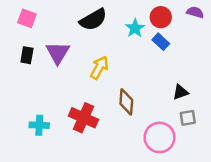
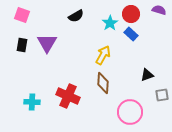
black semicircle: (93, 20) -> (76, 16), size x0.7
yellow arrow: (99, 67) -> (103, 55), moved
gray square: (188, 118) -> (162, 95), moved

